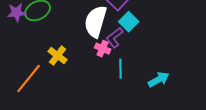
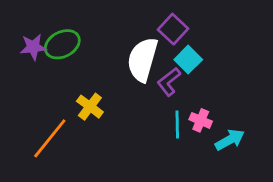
pink cross: (103, 49) -> (201, 120), moved

